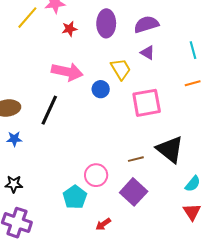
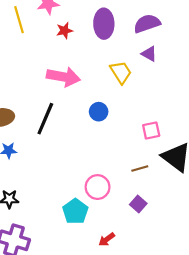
yellow line: (27, 18) -> (19, 20), turned -55
blue circle: (101, 89) -> (99, 112), moved
pink square: (147, 103) -> (151, 131), moved, size x0.6
purple square: (134, 192) -> (138, 204), size x0.6

